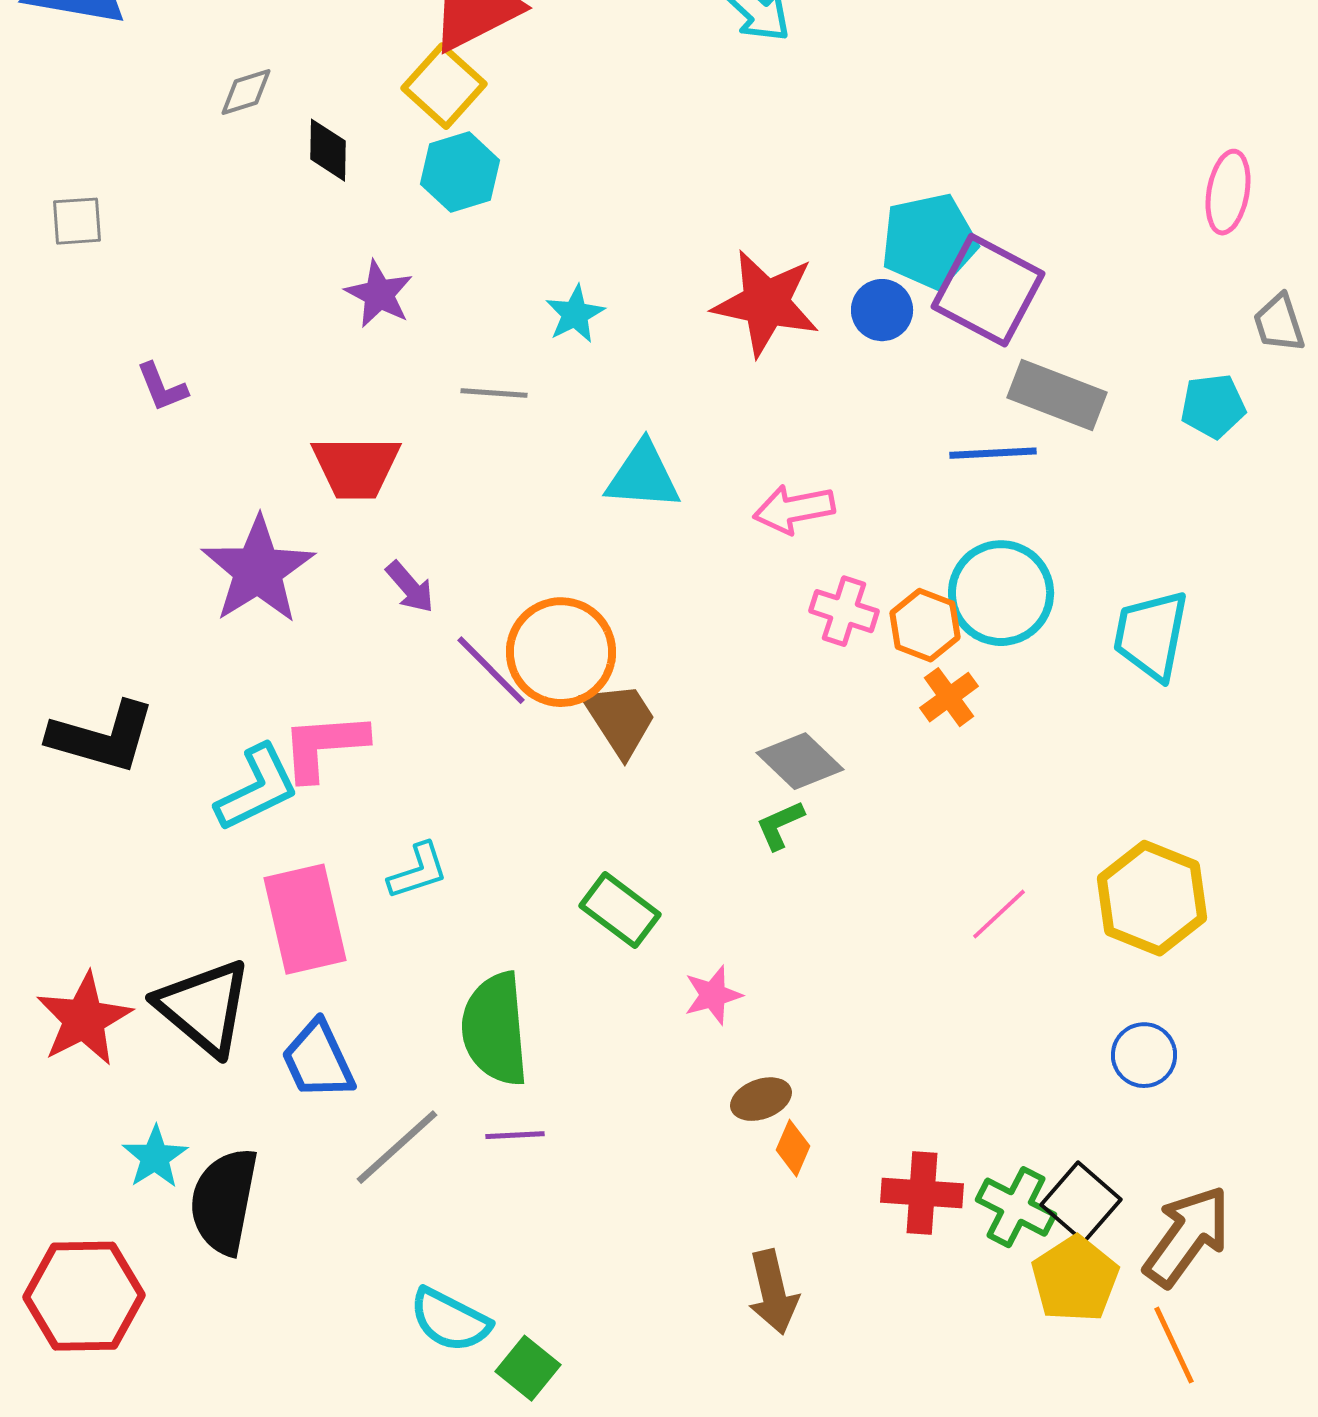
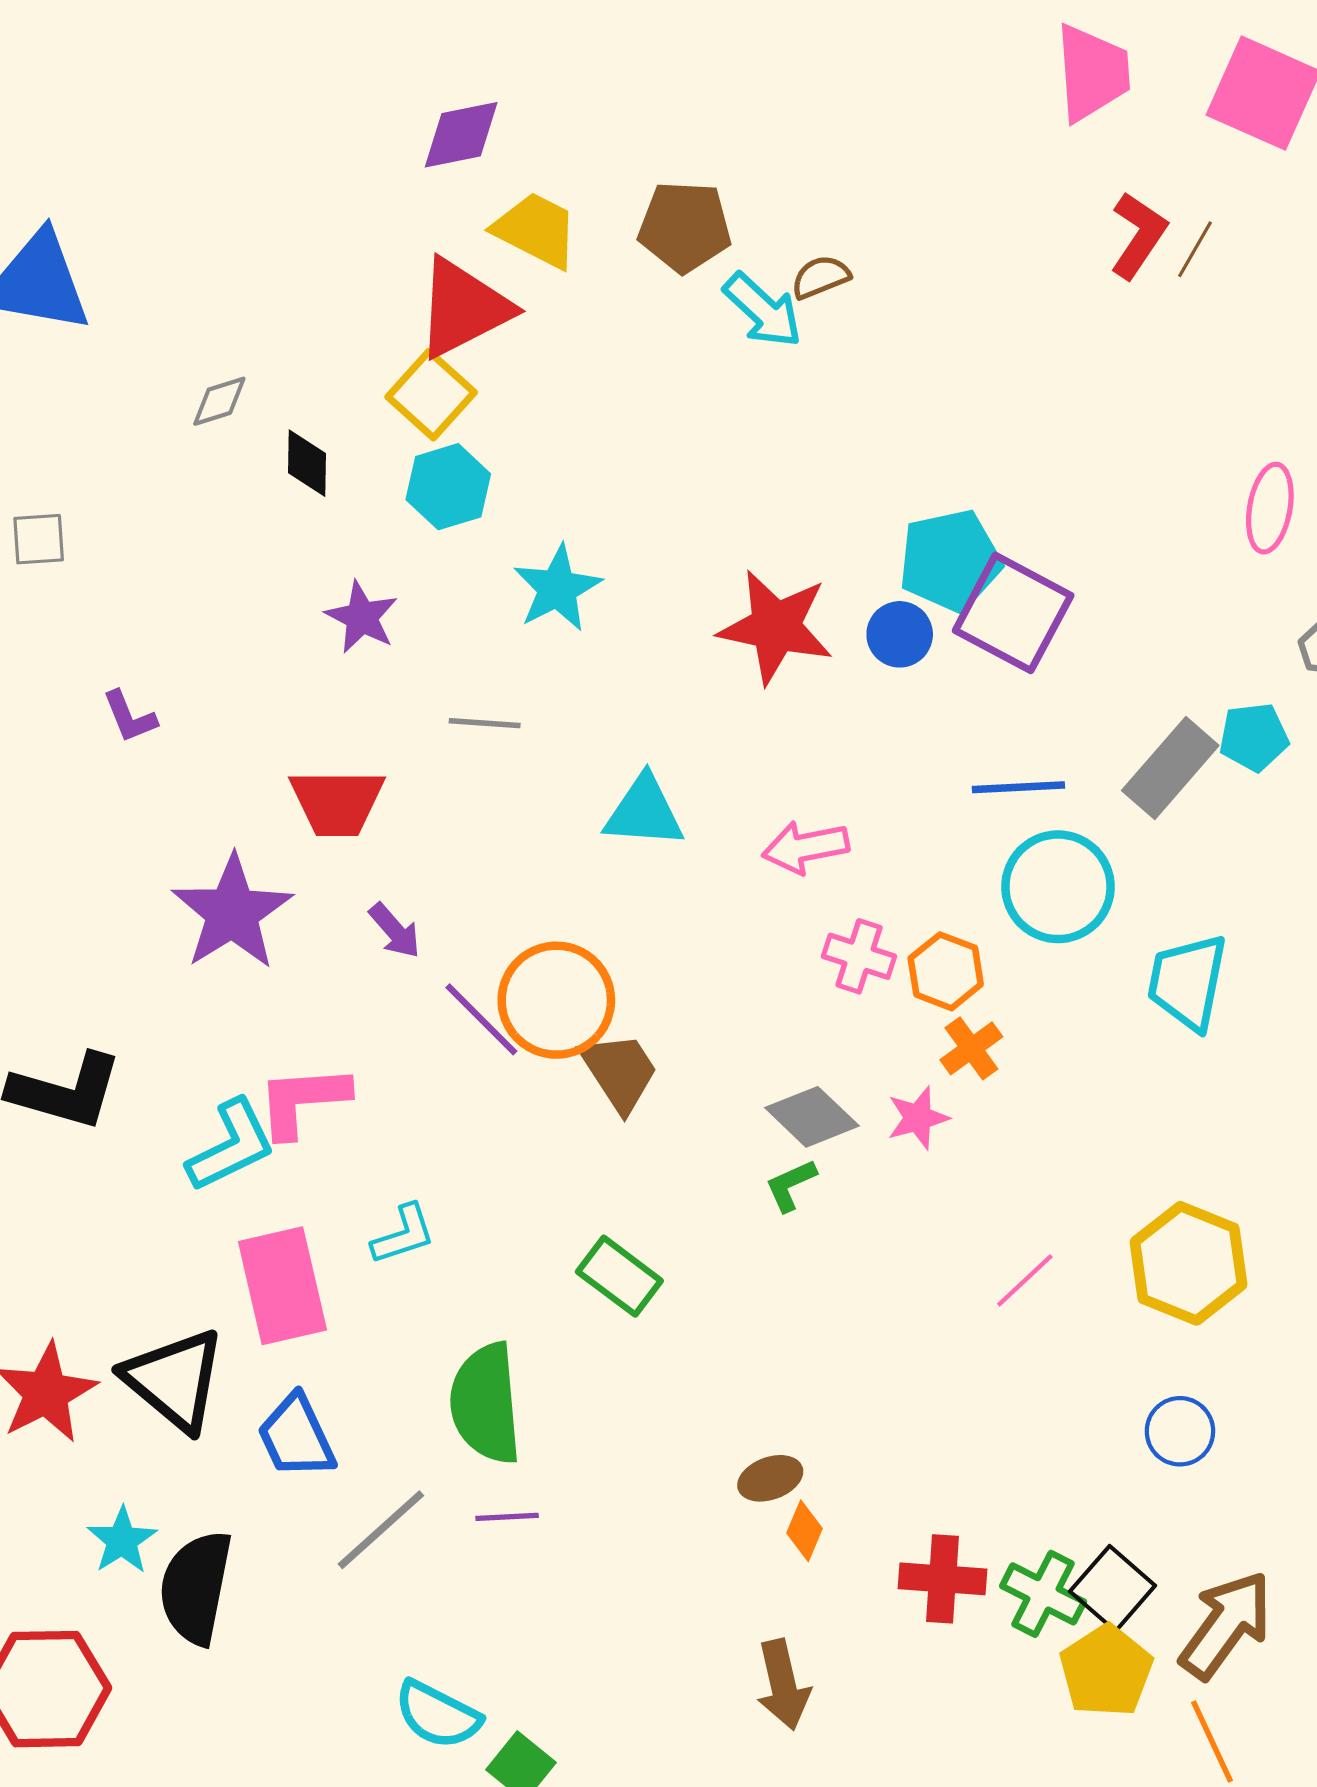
cyan star: (575, 314) -> (557, 588), moved, size x1.4
gray rectangle: (1057, 395) -> (1170, 768), moved, turned -70
cyan circle: (1001, 593) -> (1058, 887), moved
pink star: (713, 995) -> (918, 1118), moved

